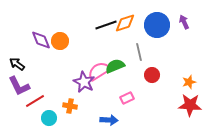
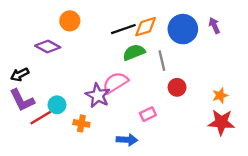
purple diamond: (41, 40) -> (48, 47), turned -40
orange circle: (60, 41) -> (70, 21), moved
black arrow: (17, 64) -> (20, 75), turned -63
green semicircle: (115, 66) -> (134, 52), moved
cyan circle: (49, 118) -> (57, 105), moved

